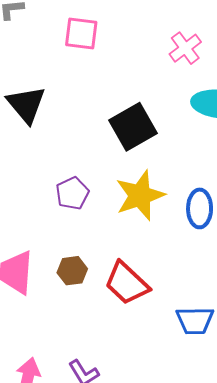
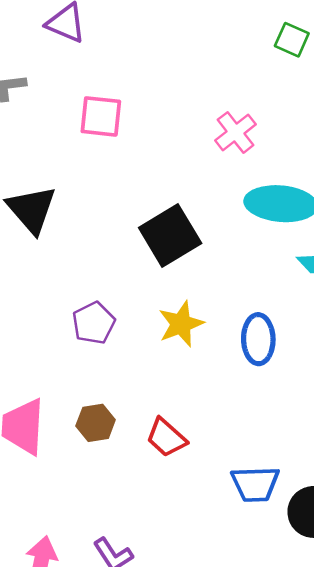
yellow star: (140, 195) -> (181, 324), size x0.7
red trapezoid: (127, 283) -> (166, 438), size x0.7

